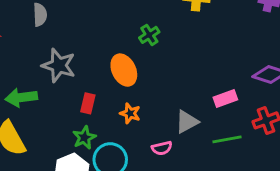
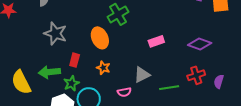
green cross: (149, 35) -> (118, 14), size x1.5
green arrow: (21, 98) -> (49, 72), moved
pink rectangle: (225, 98) -> (156, 41), moved

